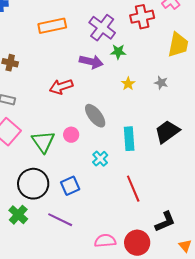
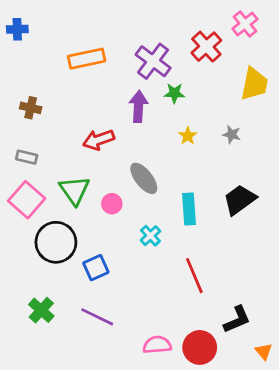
red cross: (142, 17) -> (206, 47), turned -30
purple arrow: (91, 62) -> (138, 107), turned -100
green triangle: (43, 142) -> (75, 190), moved
black circle: (33, 184) -> (56, 242), moved
blue square: (70, 186) -> (96, 268), moved

